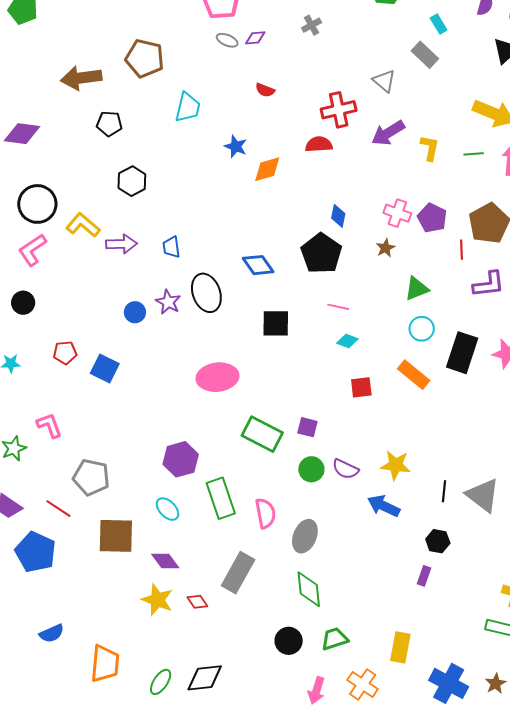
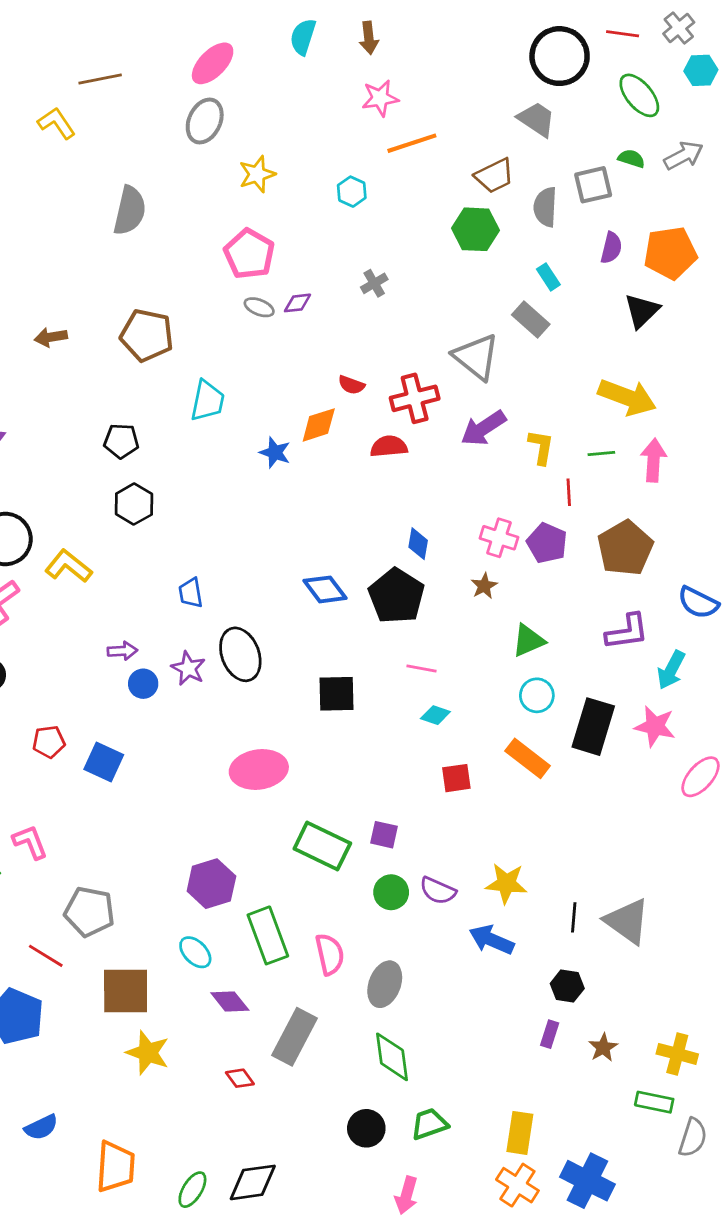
brown arrow: (81, 78) -> (51, 337), moved, size x0.6
gray triangle: (384, 81) -> (476, 357), size x1.5
red semicircle: (265, 90) -> (351, 385), moved
black pentagon: (109, 124) -> (121, 441), moved
orange diamond: (267, 169) -> (319, 425), moved
purple arrow: (121, 244) -> (122, 651), moved, size x0.7
red line: (461, 250) -> (569, 492), moved
blue diamond: (258, 265) -> (325, 589), moved
purple diamond: (165, 561) -> (230, 1001), moved
yellow star: (157, 600) -> (148, 1053), moved
orange cross: (363, 684) -> (517, 1185), moved
brown star: (496, 684) -> (603, 1047), moved

